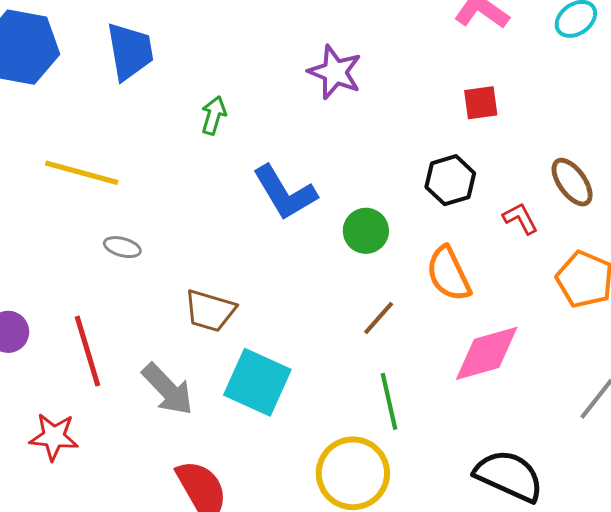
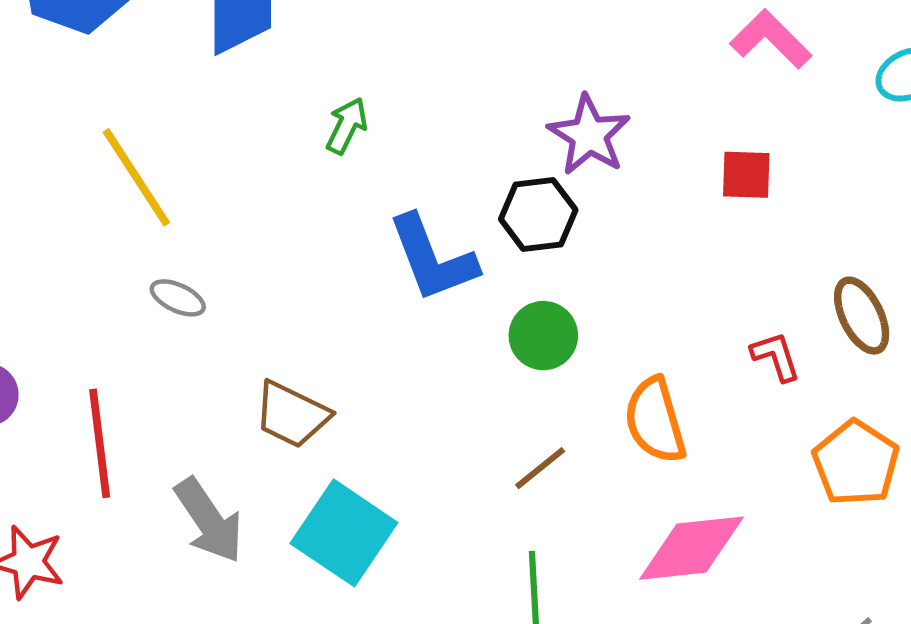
purple star: (335, 72) -> (589, 135), moved
yellow line: (82, 173) -> (136, 177), turned 32
black hexagon: (450, 180) -> (538, 214), moved

